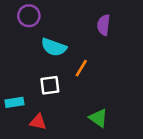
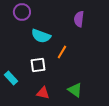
cyan rectangle: (14, 102) -> (11, 78), turned 56
red triangle: (38, 122) -> (43, 93), moved

